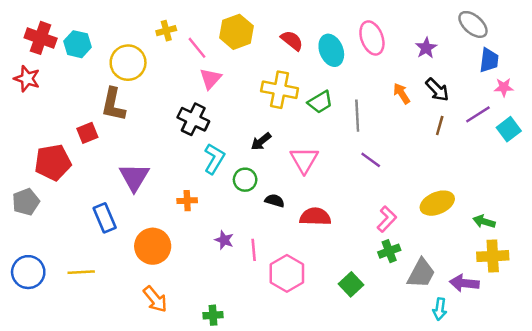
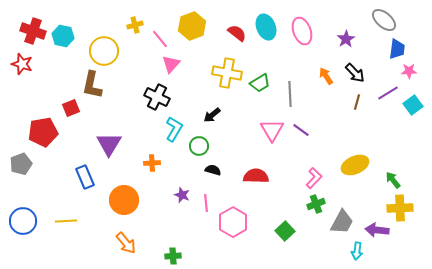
cyan ellipse: (331, 50) -> (266, 27), moved
pink triangle: (304, 160) -> (272, 130), moved
black semicircle: (275, 201) -> (213, 170), moved
green arrow: (484, 222) -> (393, 180), turned 36

